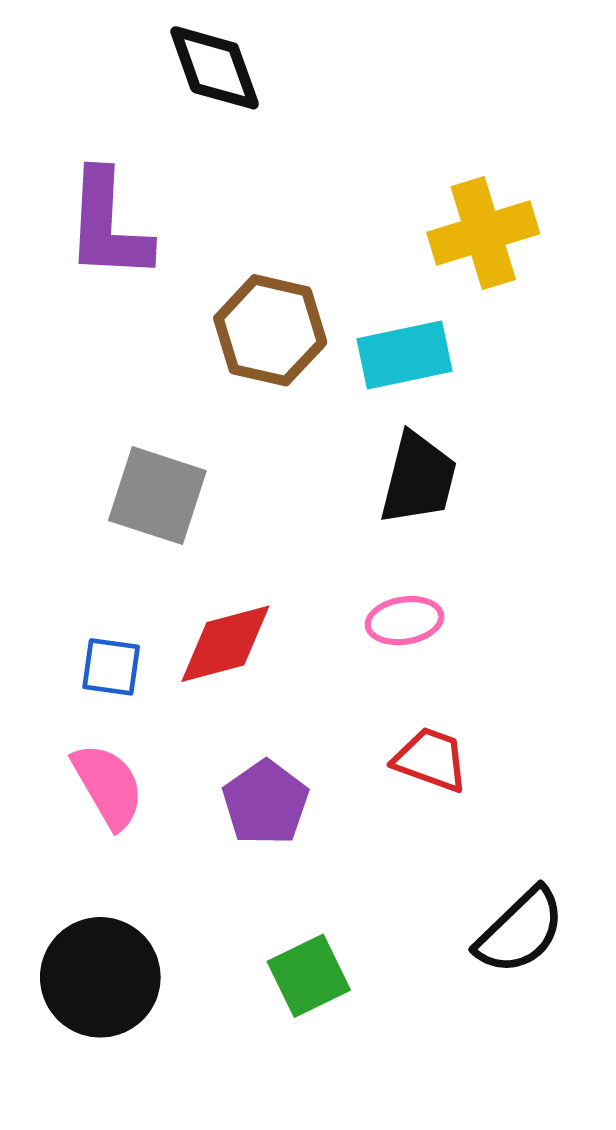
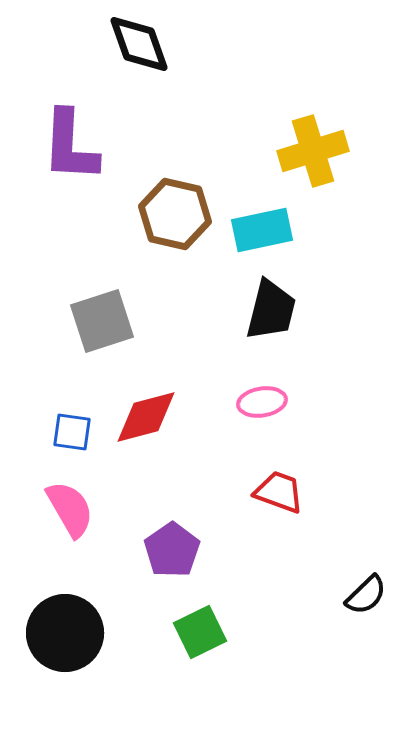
gray square: (157, 496) -> (102, 321), turned -36
purple pentagon: (266, 803) -> (172, 550), moved
black semicircle: (520, 931) -> (366, 595), moved, size x0.7

